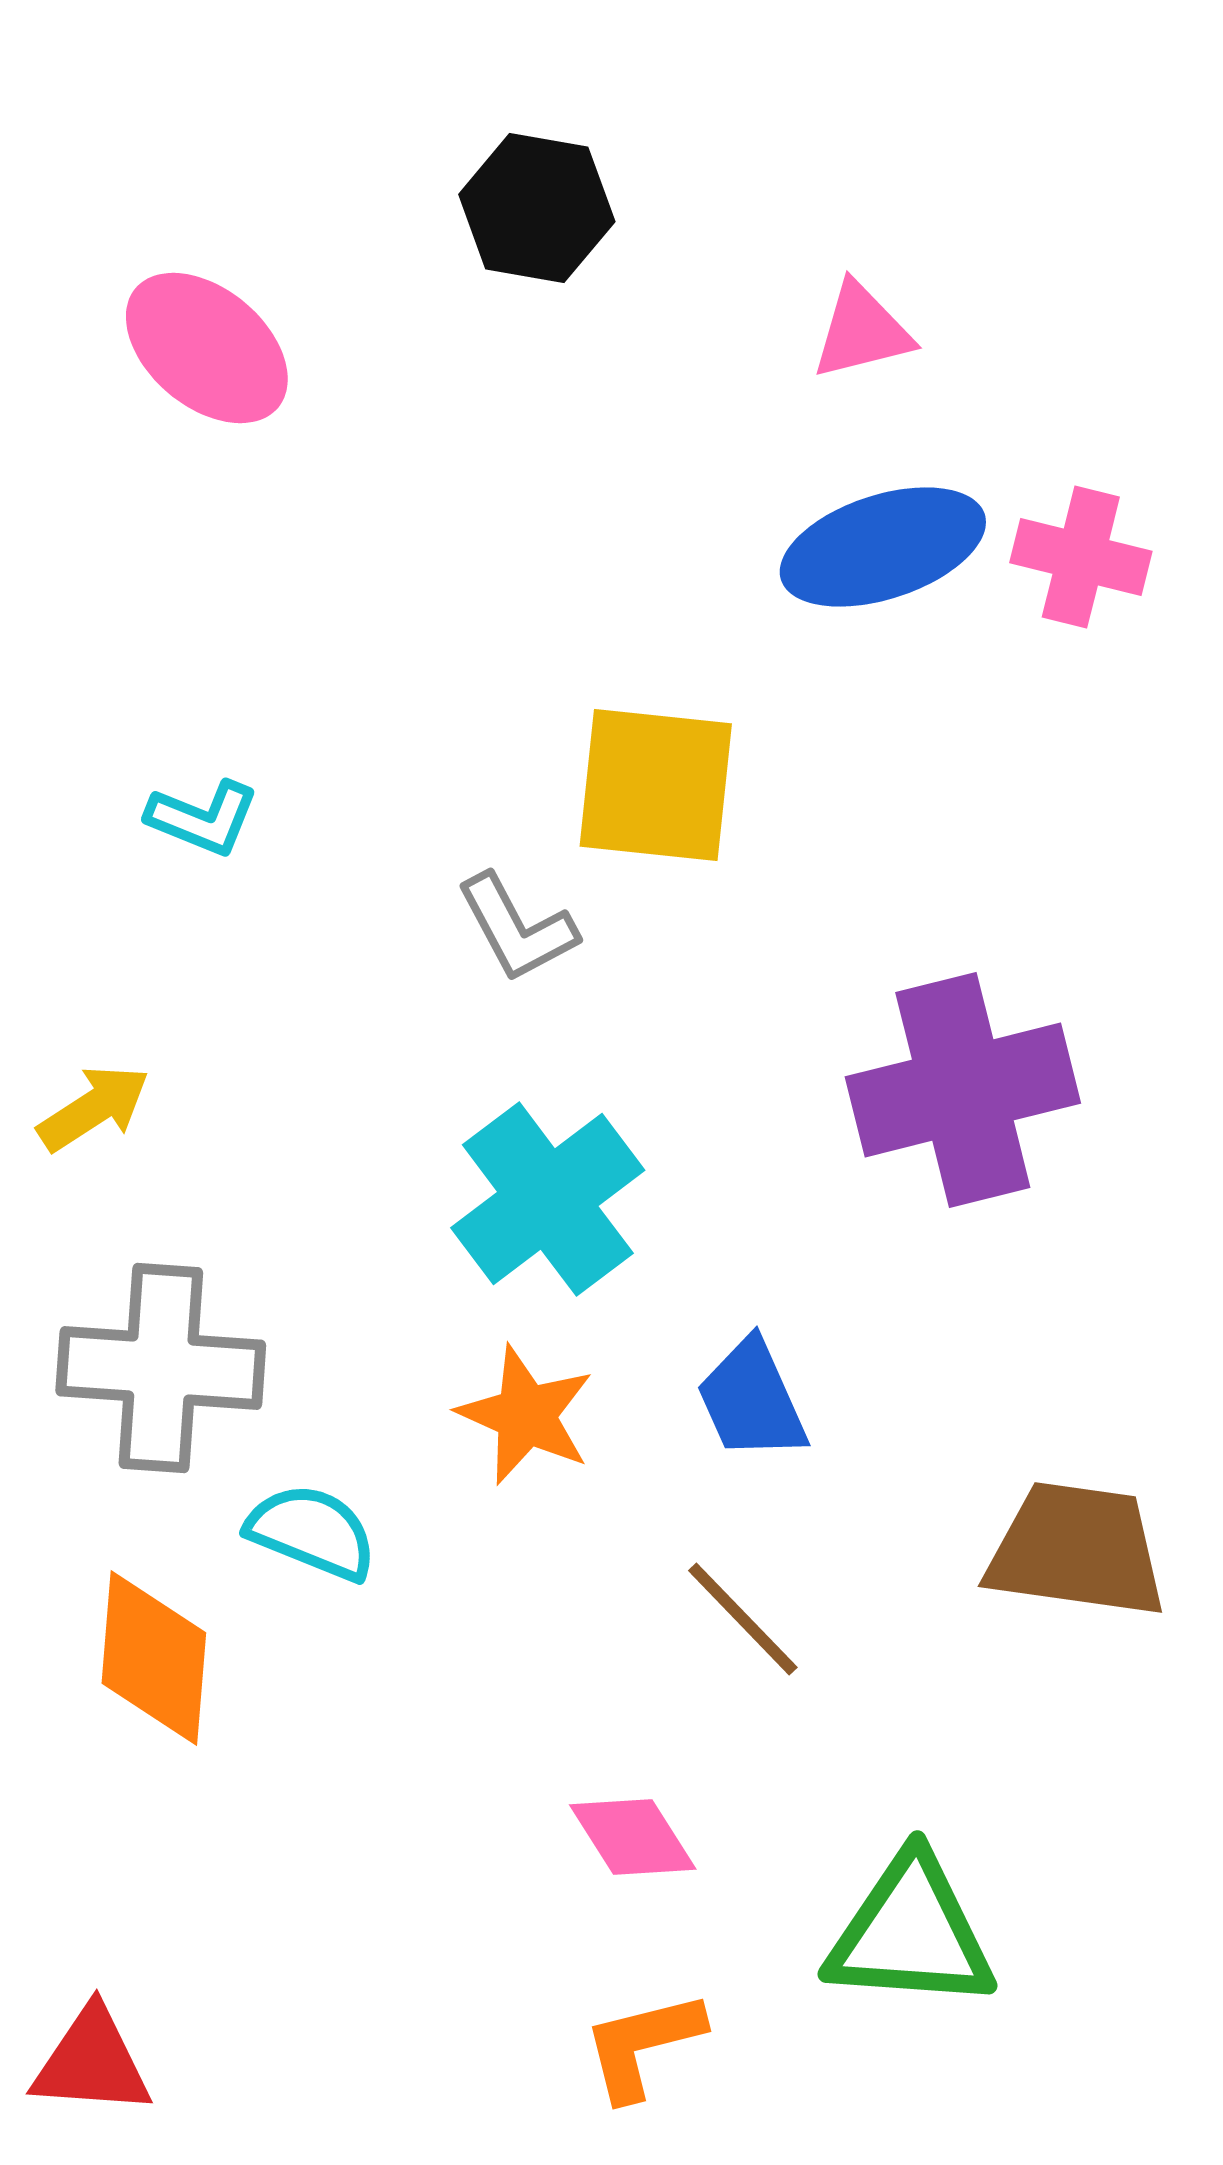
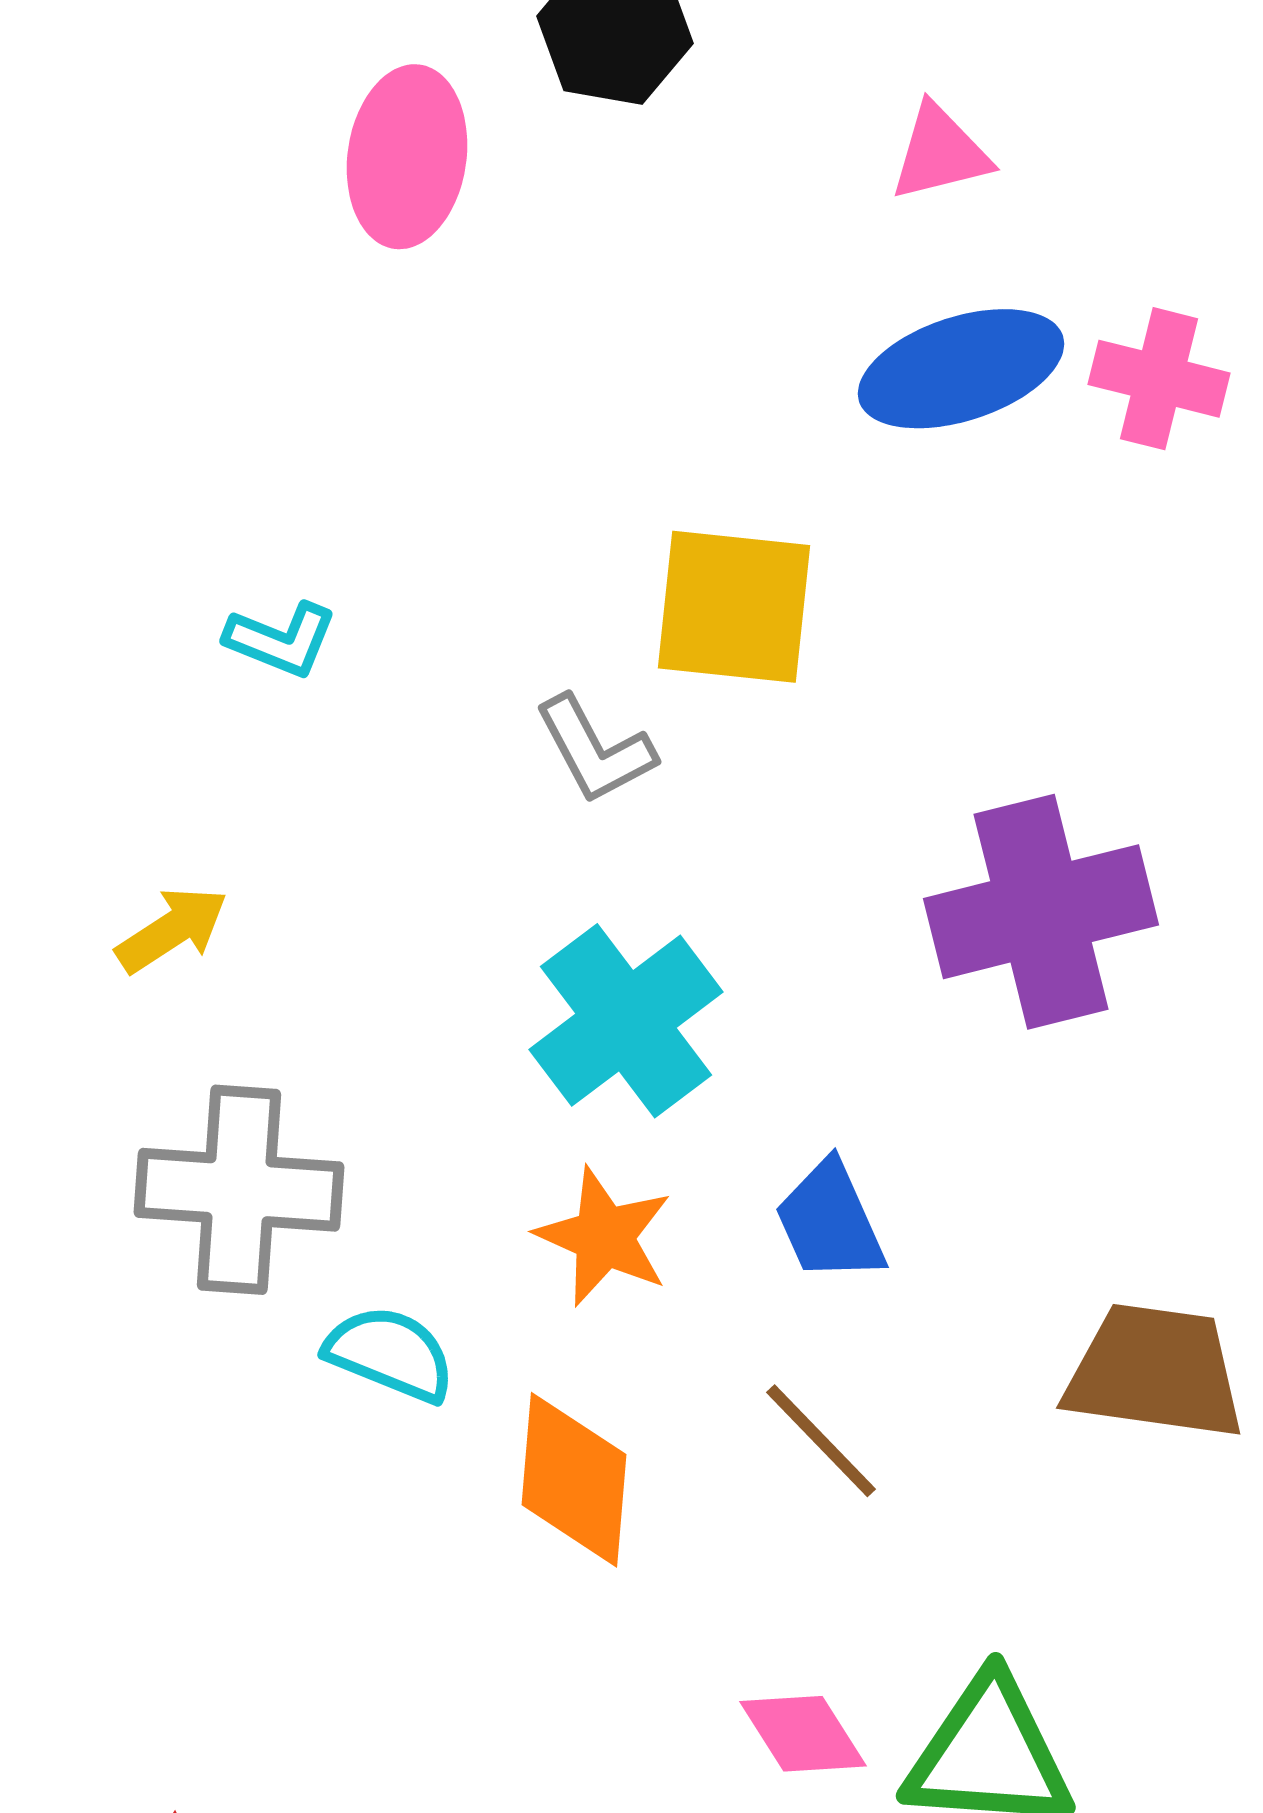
pink ellipse: (207, 348) -> (407, 157), moved, turned 58
orange diamond: (154, 1658) -> (574, 1480), moved
pink diamond: (633, 1837) -> (803, 1734), moved

